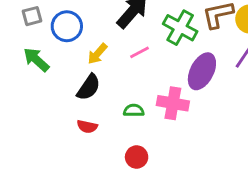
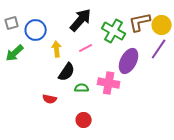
yellow arrow: (97, 54) -> (57, 49), turned 133
green arrow: (36, 60) -> (15, 53), turned -84
black semicircle: (89, 87) -> (67, 72), moved

